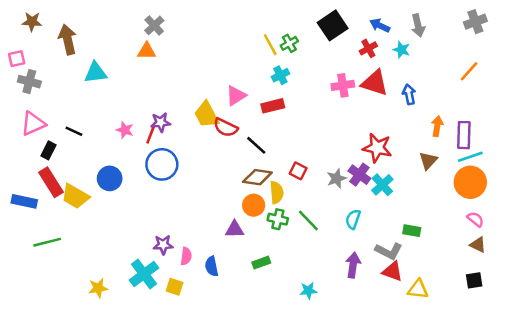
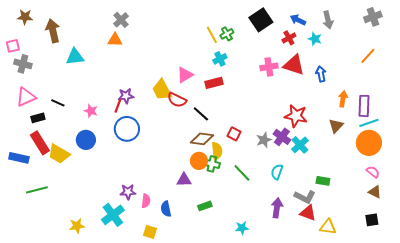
pink star: (125, 130) -> (91, 111), moved
black rectangle: (48, 150) -> (38, 118), turned 48
green cross: (278, 219) -> (212, 164), moved
yellow square: (175, 287) -> (150, 232), moved

